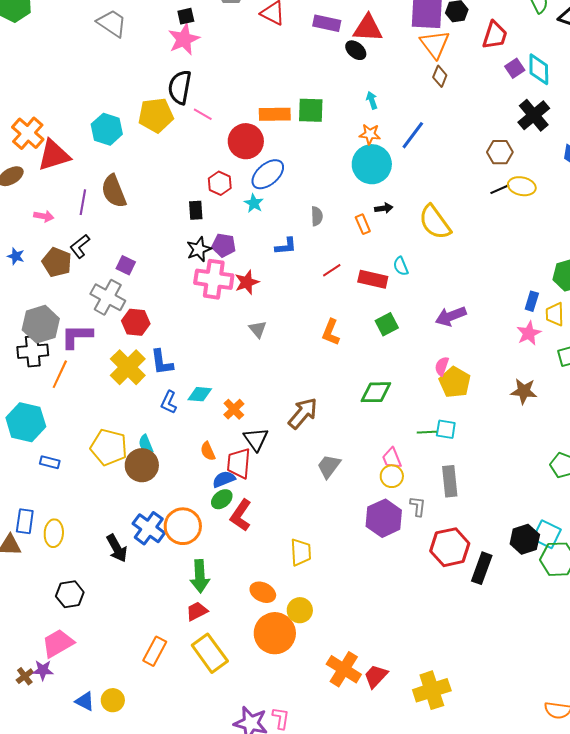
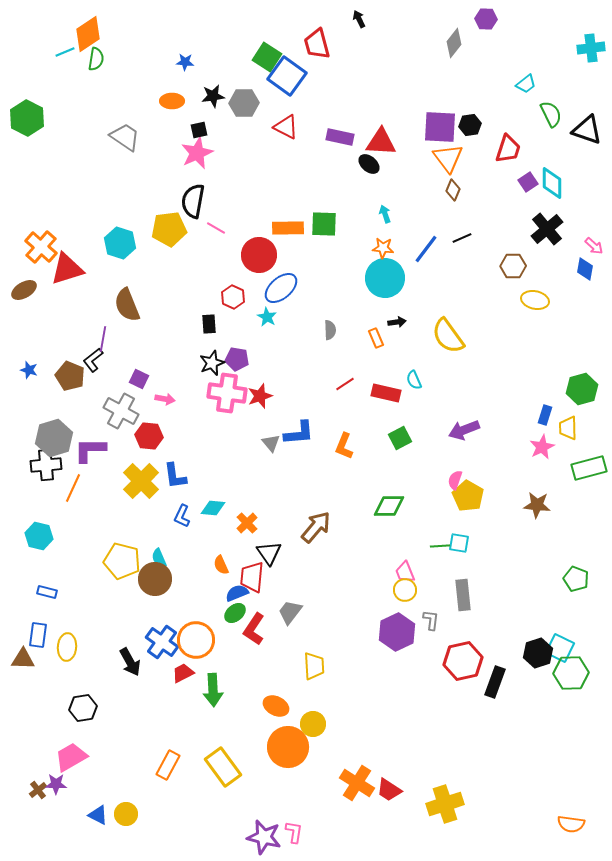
black line: (500, 189) -> (462, 238), moved
purple line: (83, 202) -> (103, 339), moved
pink arrow: (44, 216) -> (165, 399), moved
blue L-shape: (286, 246) -> (299, 433), moved, size x1.4
cyan hexagon: (26, 422) -> (39, 536), size x0.7
blue rectangle: (50, 462) -> (47, 592), moved
gray trapezoid: (329, 466) -> (290, 612), moved
red trapezoid: (197, 611) -> (183, 673), moved
red trapezoid: (376, 676) -> (389, 790), turned -100

